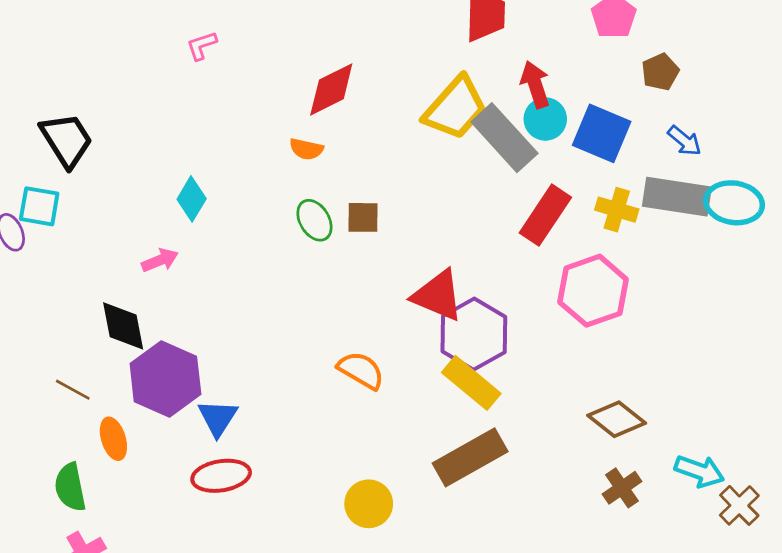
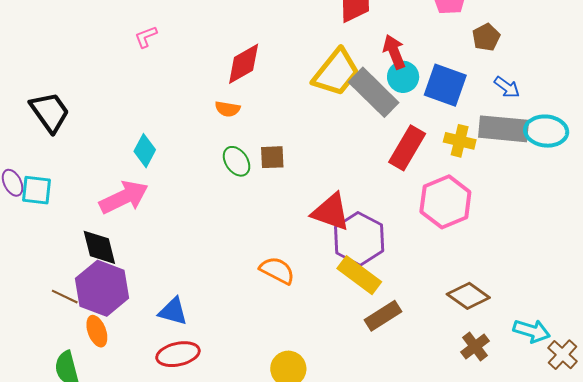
cyan square: (39, 206) -> (37, 190), moved
pink arrow: (160, 260) -> (124, 197), size x1.8
purple hexagon: (165, 379) -> (102, 288), moved
blue triangle: (218, 418) -> (173, 311), turned -44
brown rectangle: (470, 457) -> (383, 316), moved, size x0.7

